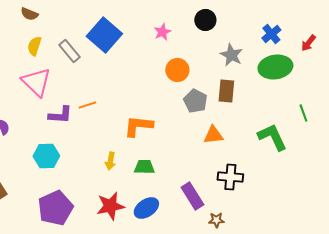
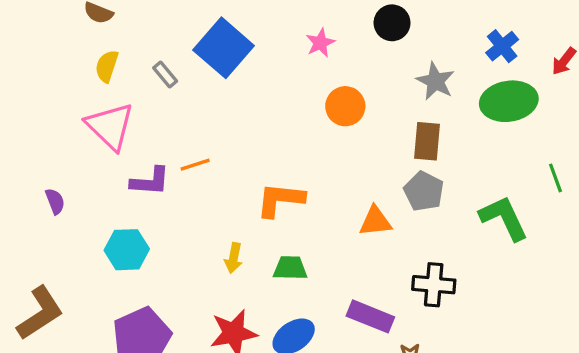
gray rectangle: (69, 51) -> (165, 75), size x0.7
gray pentagon: (195, 101) -> (424, 191), moved
orange triangle: (213, 135) -> (375, 221), moved
purple rectangle: (192, 196) -> (370, 316), turned -36

